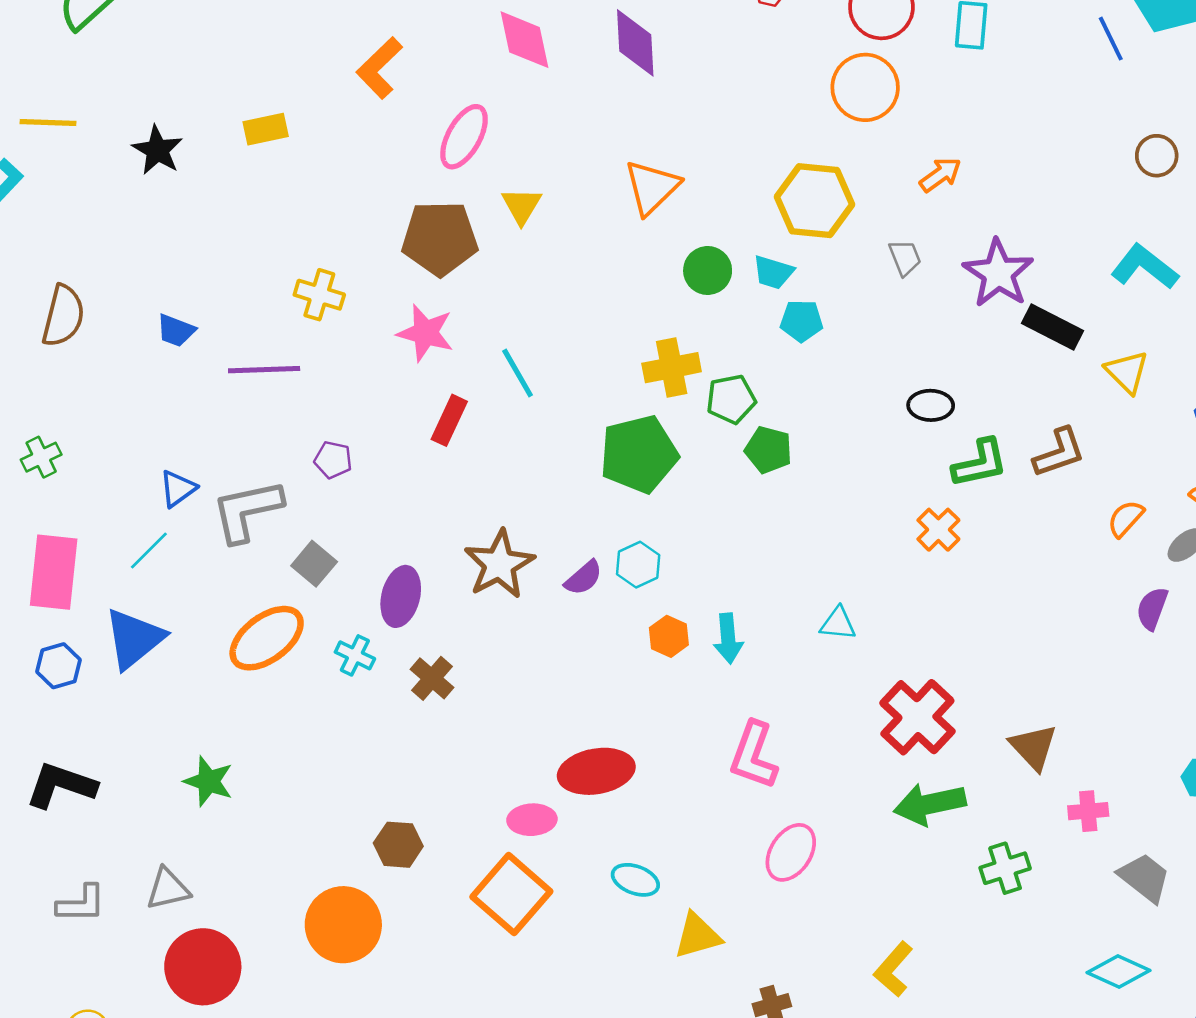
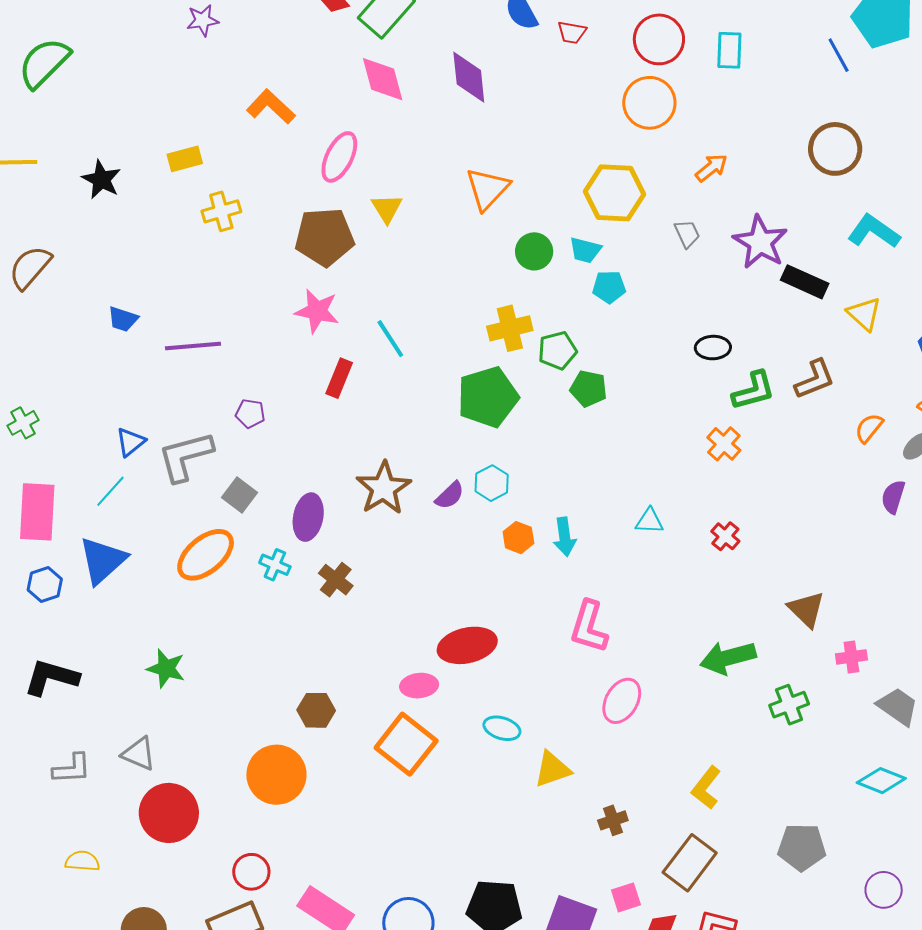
orange L-shape: (379, 68) -> (271, 107), turned 90
brown circle: (1157, 156) -> (835, 149), moved, size x1.6
yellow cross: (319, 295) -> (221, 211), moved, turned -30
brown semicircle: (63, 316) -> (30, 267), moved, turned -150
red cross: (917, 717) -> (725, 536), moved, size x0.5
gray triangle: (168, 889) -> (139, 754), turned 39

